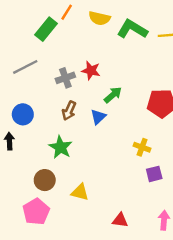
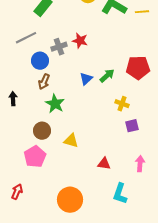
green arrow: (113, 95) -> (107, 76), moved
brown arrow: (69, 111) -> (44, 82), moved
blue circle: (23, 114) -> (40, 61), moved

